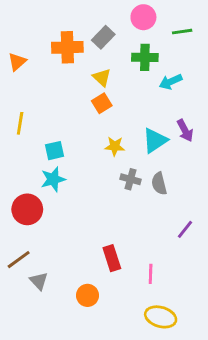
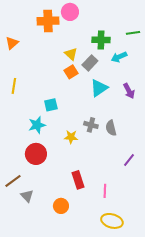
pink circle: (143, 17) -> (70, 12), moved
green line: (182, 32) -> (133, 33), moved
gray rectangle: (103, 37) -> (90, 63), moved
orange cross: (67, 47) -> (48, 21), moved
cyan triangle: (155, 141) -> (99, 88), moved
yellow star: (115, 146) -> (71, 137), moved
cyan square: (54, 151) -> (51, 105), moved
red circle: (27, 209) -> (36, 154), moved

